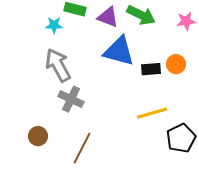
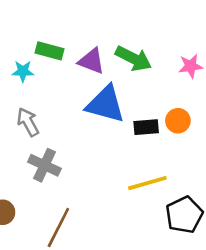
gray arrow: (58, 65) -> (28, 122), size x0.7

